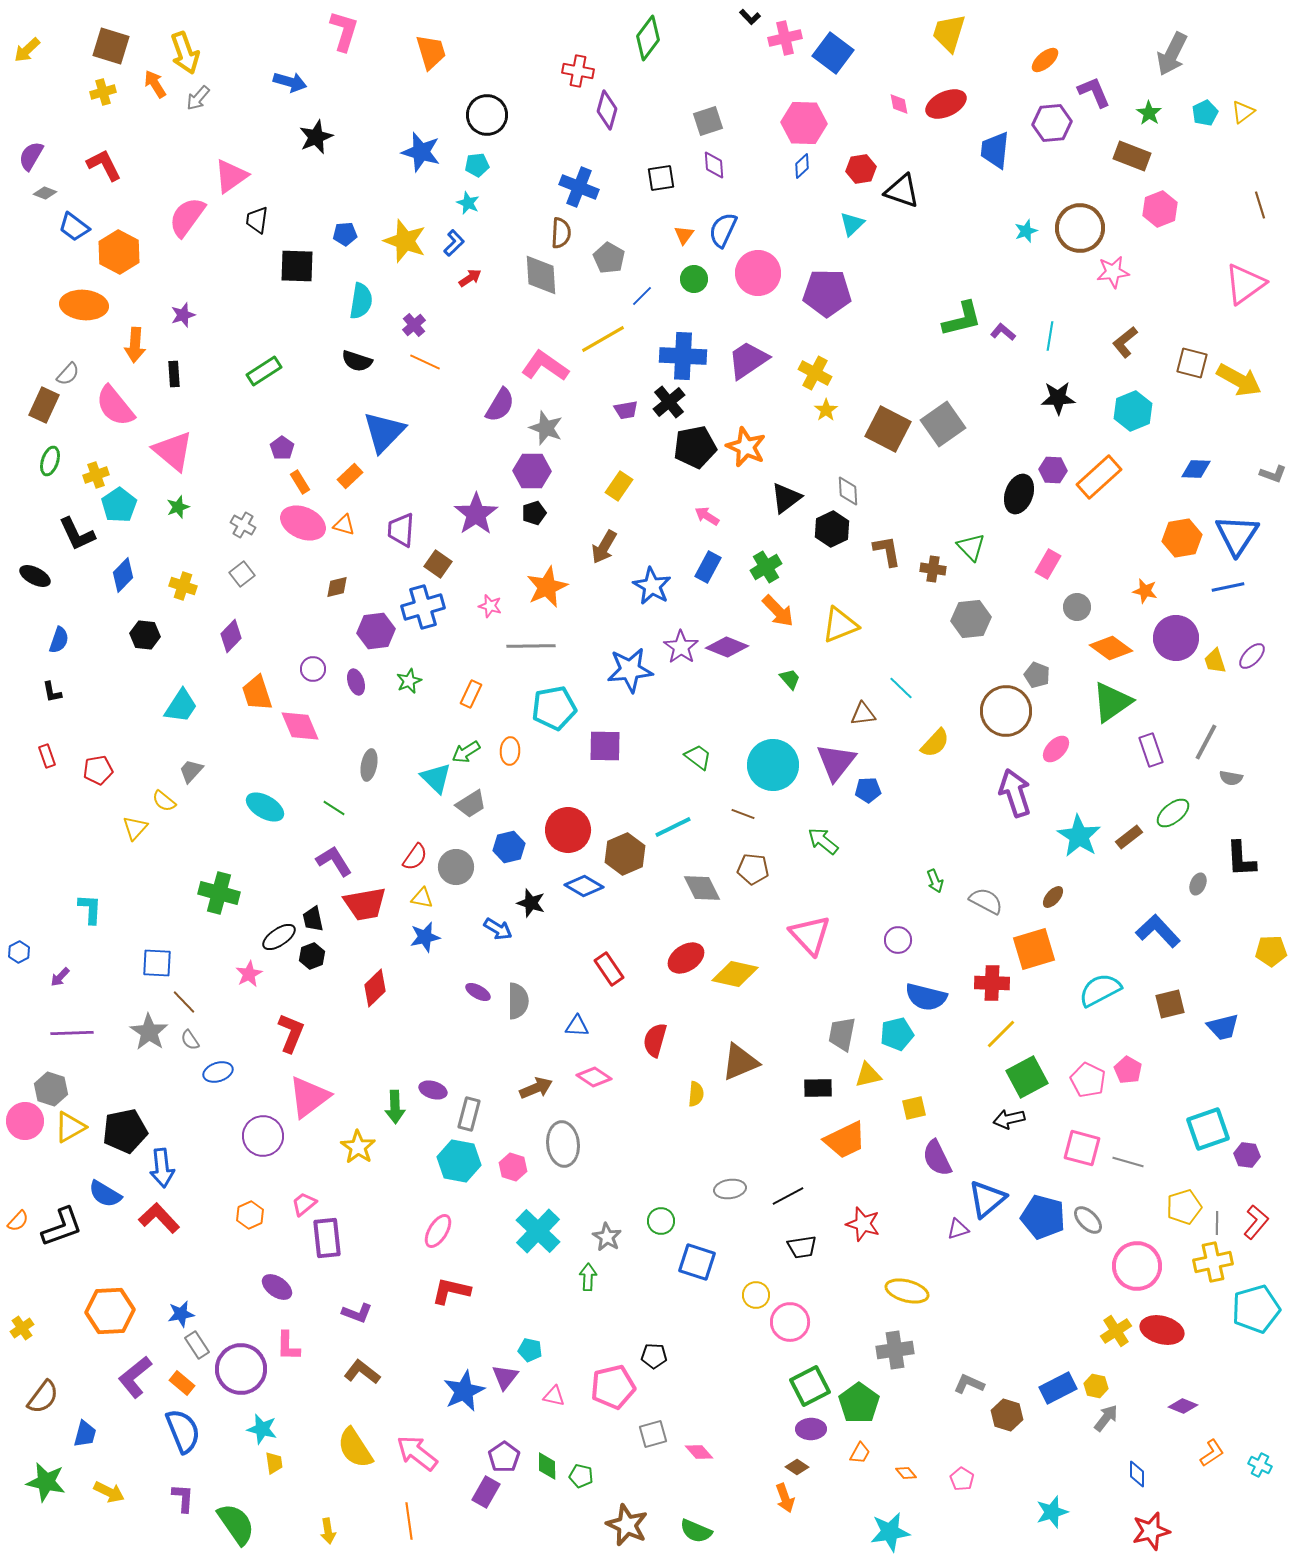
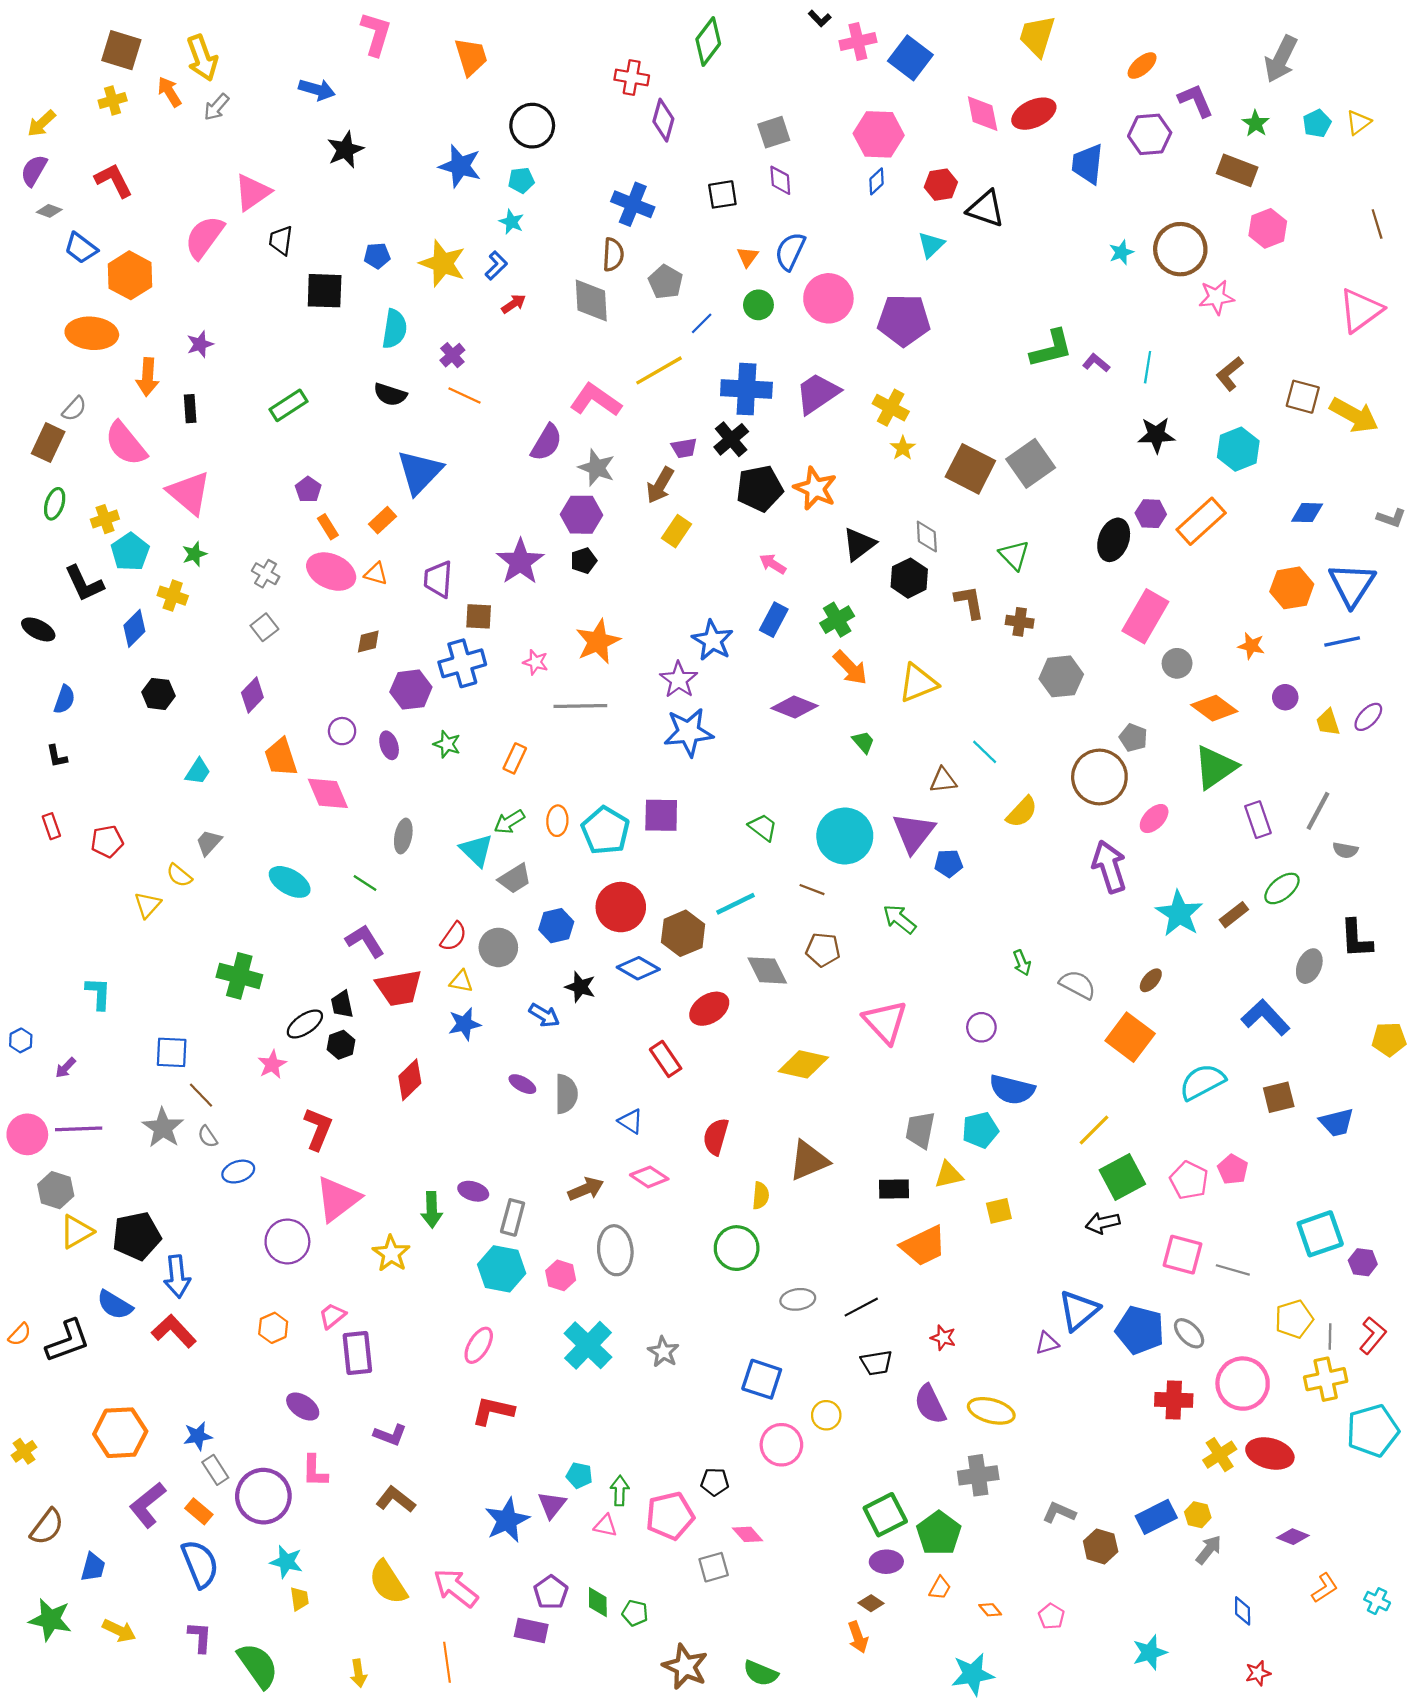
yellow arrow: (27, 50) -> (42, 123), moved
pink diamond: (899, 104) -> (983, 114), size x1.6
brown arrow: (604, 547) -> (660, 485), moved
green triangle: (971, 547) -> (1014, 555), moved
brown square: (438, 564) -> (479, 616), turned -32
pink rectangle: (1048, 564) -> (1145, 616), size x1.6
yellow cross: (183, 586) -> (173, 596), moved
purple circle: (1176, 638) -> (1285, 697), size x0.5
purple star: (681, 647) -> (679, 680), moved
green star: (409, 681) -> (447, 744), turned -30
cyan trapezoid: (181, 706) -> (198, 772), size x0.7
cyan pentagon: (554, 708) -> (605, 831), moved, turned -30
gray ellipse: (1198, 884) -> (1309, 966), size x1.4
orange square: (1034, 949) -> (1130, 1037), turned -36
red ellipse: (686, 958) -> (709, 1009), moved
red cross: (992, 983) -> (1174, 1400), moved
blue triangle: (577, 1026) -> (631, 1121), turned 30
pink circle: (25, 1121) -> (27, 1134), moved
purple semicircle: (937, 1158) -> (930, 1404), moved
green circle: (661, 1221) -> (737, 1248), moved, size x1.5
red star: (863, 1224) -> (943, 1338), size x0.7
green arrow: (588, 1277) -> (620, 1491), moved
pink circle: (790, 1322) -> (781, 1445), moved
pink diamond: (699, 1452) -> (748, 1534), moved
purple rectangle: (486, 1492) -> (531, 1631), turned 72
red star: (1151, 1531) -> (1258, 1673), size x0.6

